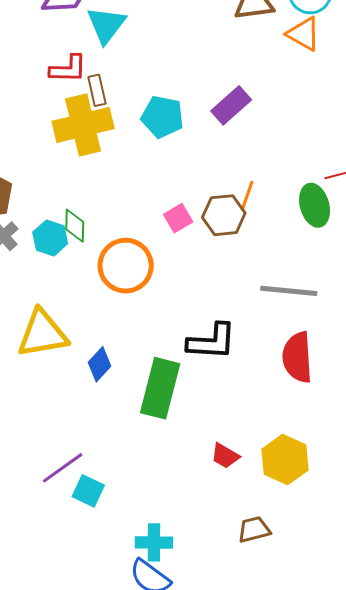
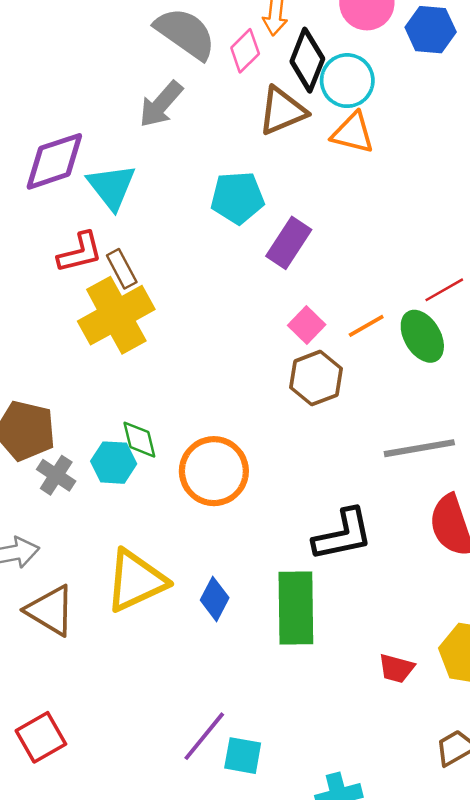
cyan pentagon: (162, 117) -> (237, 198), moved
orange line: (247, 196) -> (366, 326), moved, turned 56
pink square: (178, 218) -> (307, 325), moved

